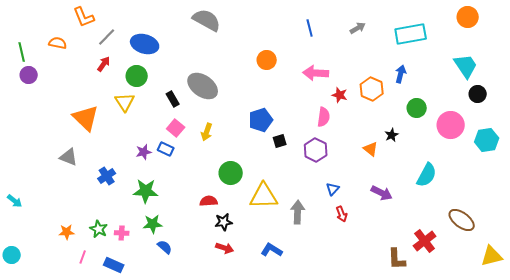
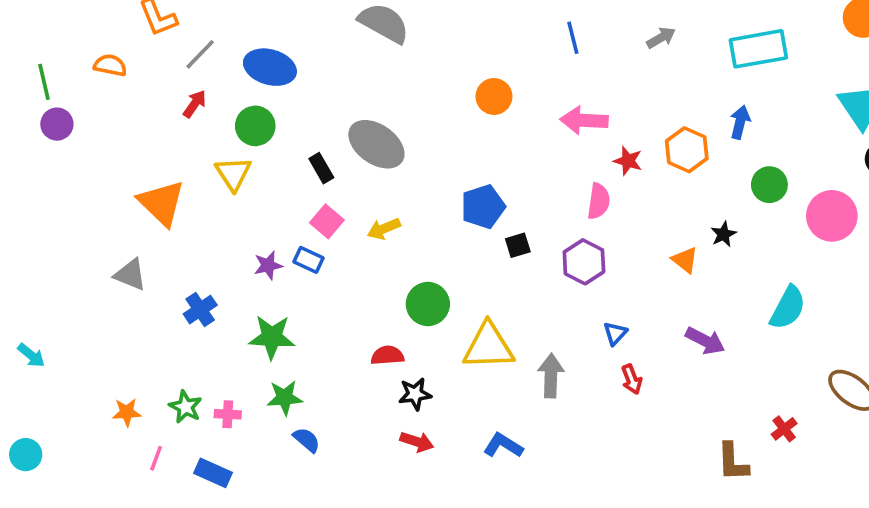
yellow arrow: (207, 132) -> (384, 229), turned 48
red cross: (425, 241) -> (784, 429), size x0.6

